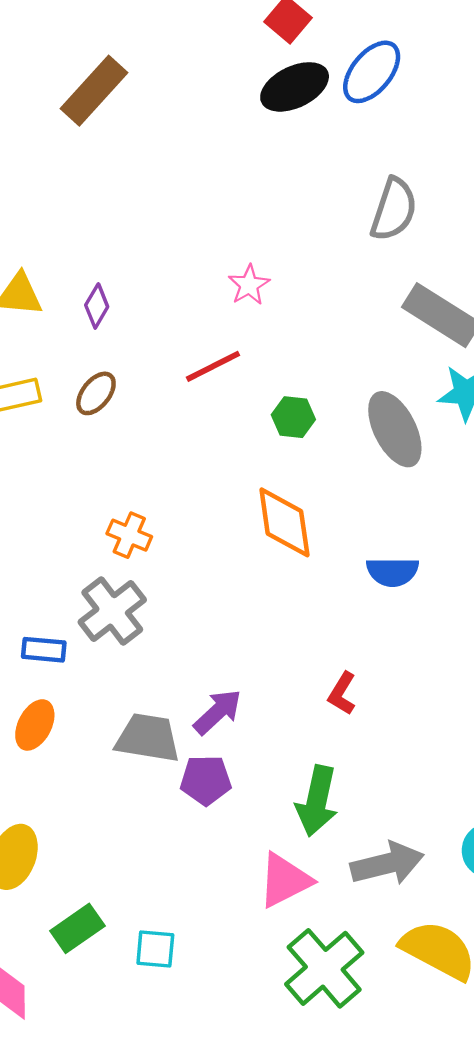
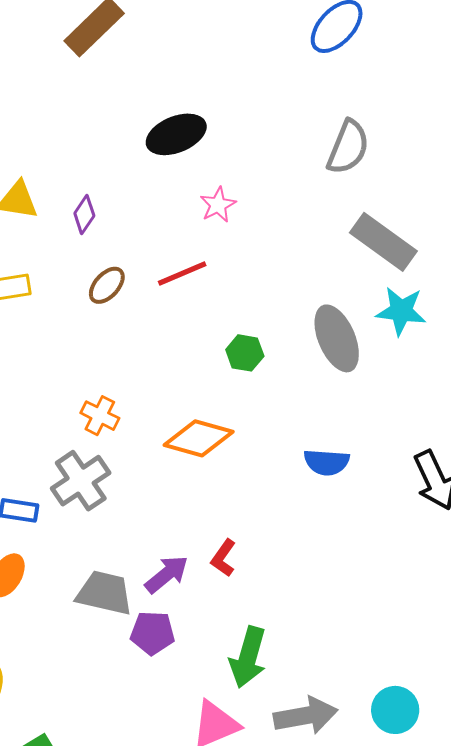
black ellipse: (295, 87) -> (176, 134), moved
brown ellipse: (96, 393) -> (107, 285), moved
green hexagon: (293, 417) -> (245, 353), moved
orange diamond: (284, 522) -> (199, 438), moved, turned -70
red L-shape: (342, 693) -> (223, 558), moved

